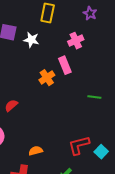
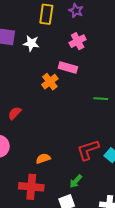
purple star: (90, 13) -> (76, 11), moved
pink rectangle: (65, 65) -> (68, 67), turned -48

